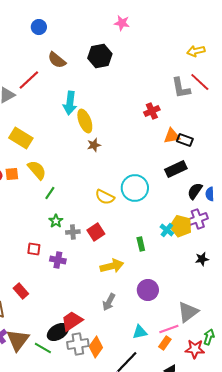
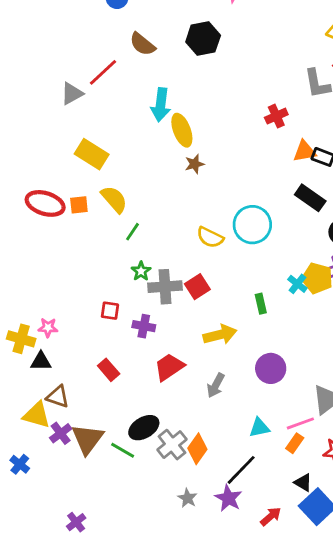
black rectangle: (176, 169) -> (310, 198), turned 60
gray cross: (73, 232) -> (165, 287), size x1.6
red rectangle: (21, 291) -> (109, 370), moved
red trapezoid: (72, 321) -> (169, 367), moved
gray cross: (78, 344) -> (172, 445), turned -30

